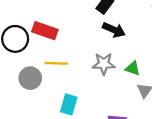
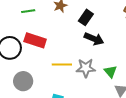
yellow line: (56, 63) -> (62, 65), moved
green triangle: (133, 68) -> (110, 72), turned 32

